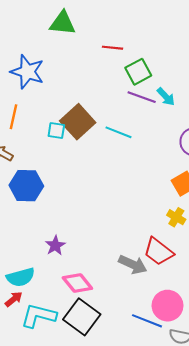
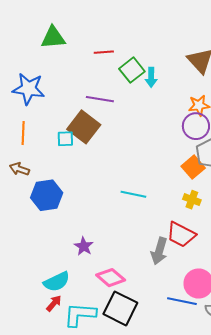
purple line: (142, 97) -> (100, 99), moved
cyan arrow: (166, 97) -> (151, 77), moved, turned 54
cyan line: (119, 132) -> (133, 194), moved
gray arrow: (133, 265) -> (159, 251), turned 92

